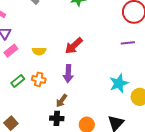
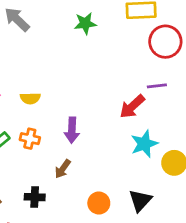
red arrow: (74, 46) -> (132, 106), moved
black cross: (57, 118) -> (35, 197), moved

